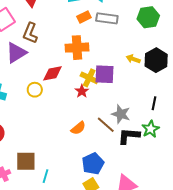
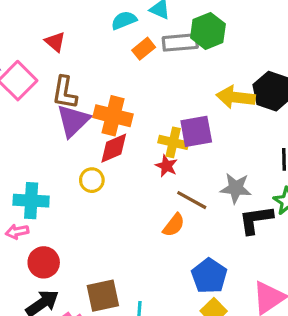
green hexagon: (148, 17) -> (208, 31), moved
orange cross: (77, 48) -> (113, 116), moved, turned 30
purple triangle: (16, 53) -> (73, 121), moved
yellow arrow: (133, 59) -> (236, 97), size x1.6
brown line: (106, 125) -> (192, 200), moved

